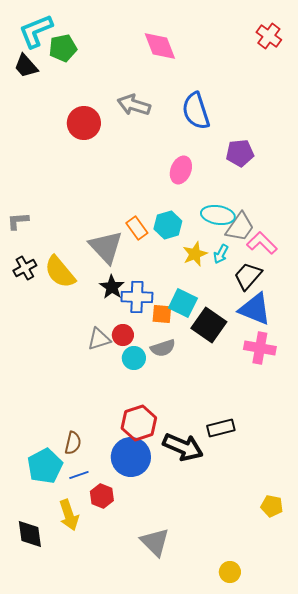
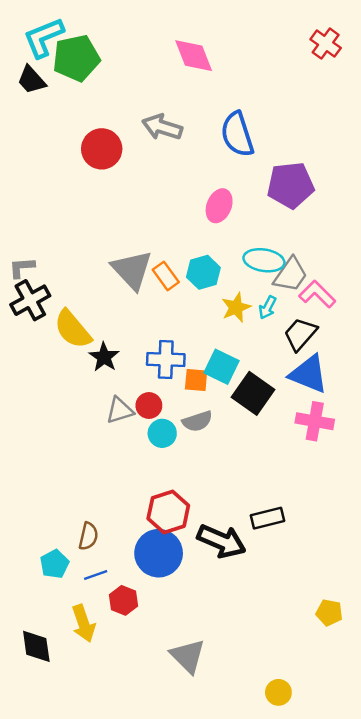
green pentagon: (63, 48) -> (76, 58), size x1.4
purple pentagon: (240, 153) -> (291, 185), size x1.4
gray triangle: (106, 247) -> (132, 270), moved
black cross: (25, 268) -> (30, 300), moved, size x1.4
black star: (112, 287) -> (104, 357), moved
cyan pentagon: (45, 466) -> (54, 564), size x0.7

